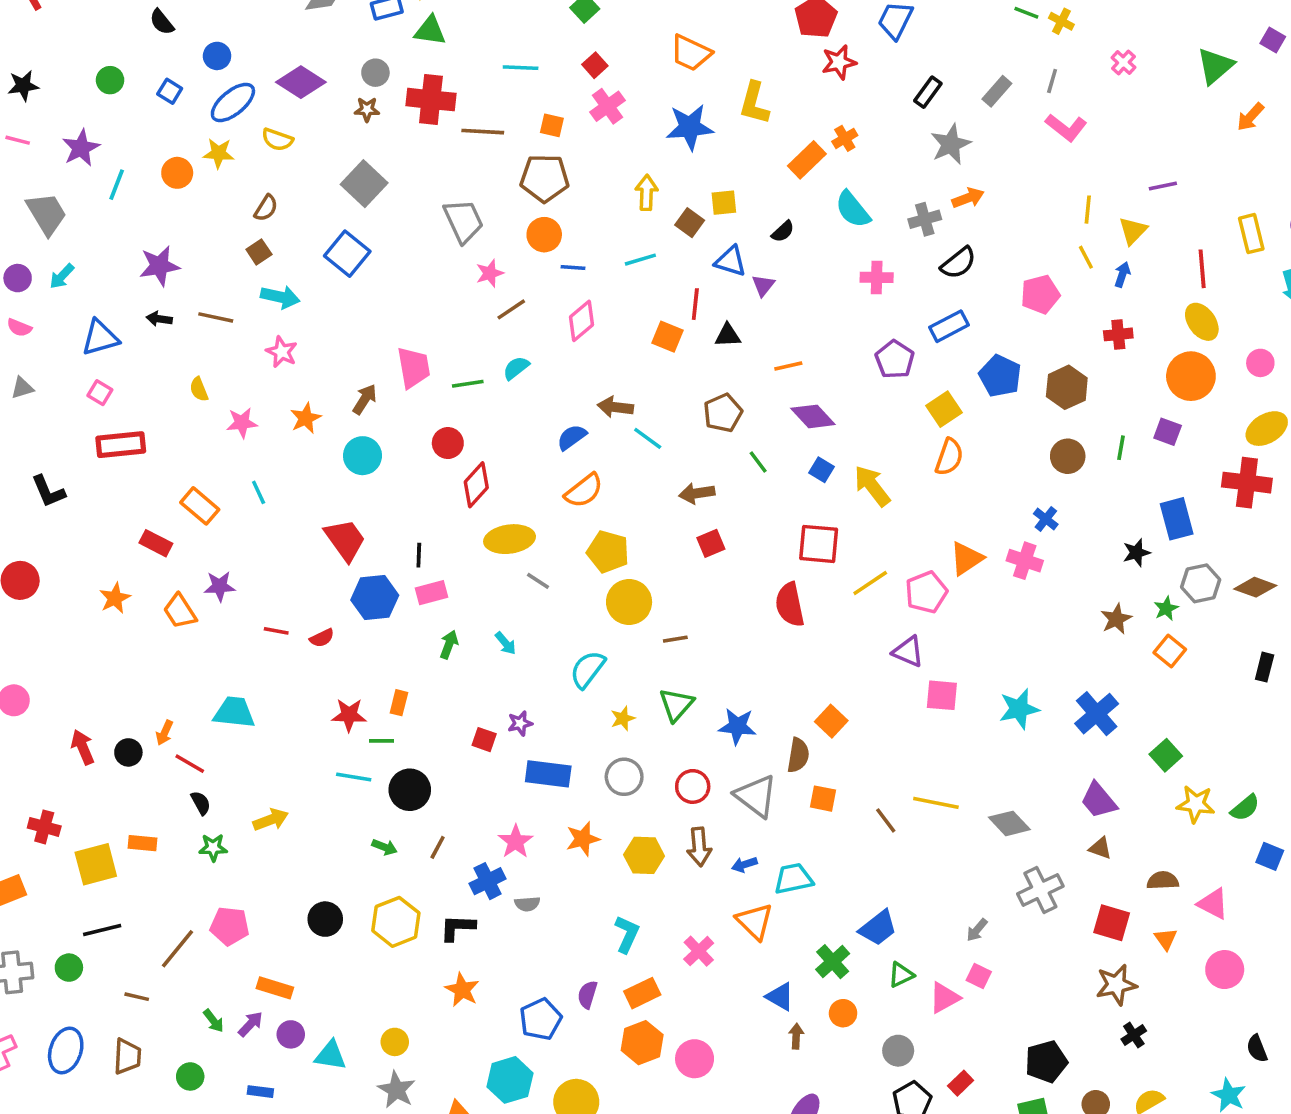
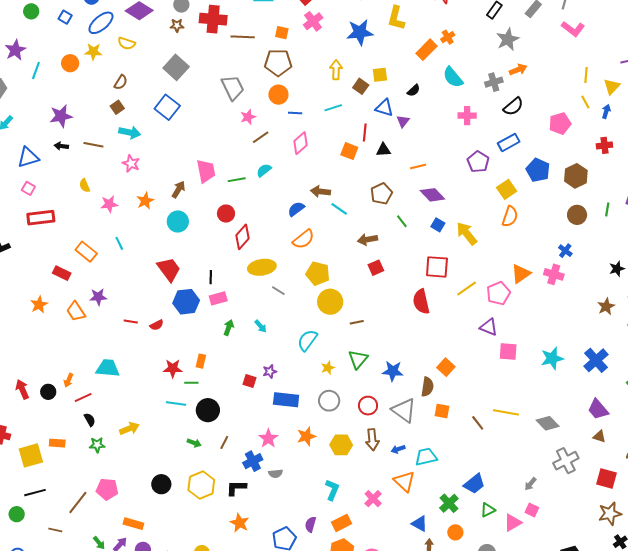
red line: (190, 764) -> (83, 398), turned -54

